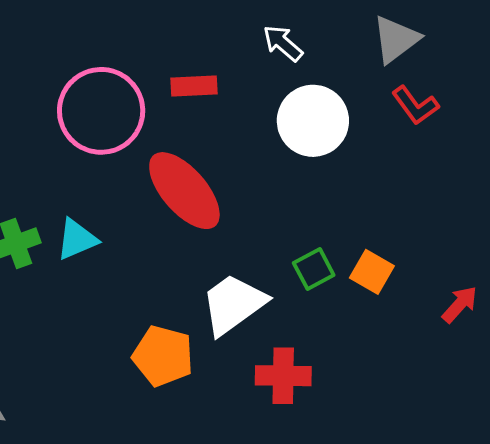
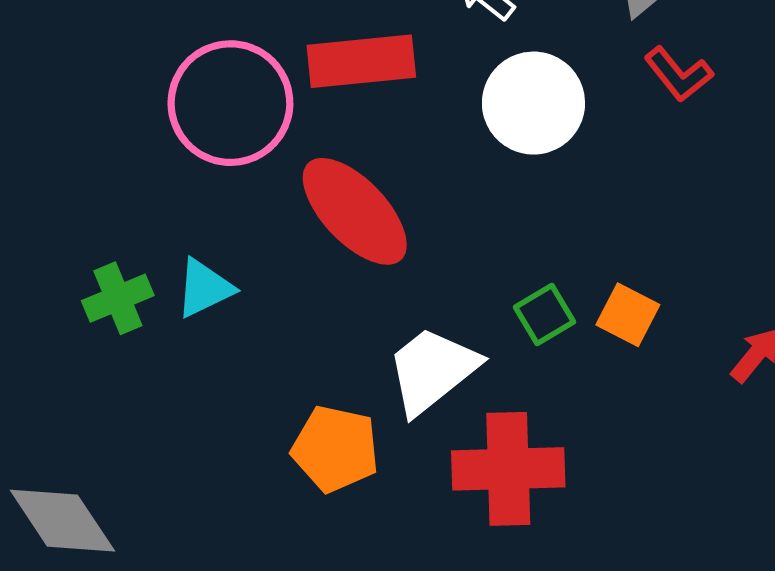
red rectangle: (194, 86) -> (361, 61), size x1.6
red cross: (283, 376) -> (508, 469), size x1.4

